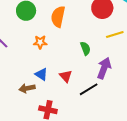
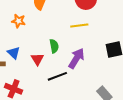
yellow line: (115, 35) -> (79, 25), moved
green semicircle: (85, 48) -> (54, 46), moved

